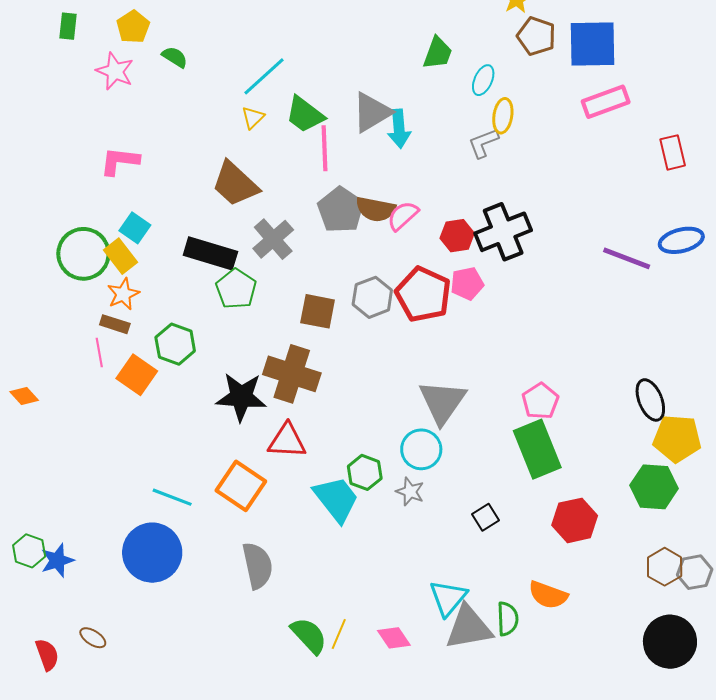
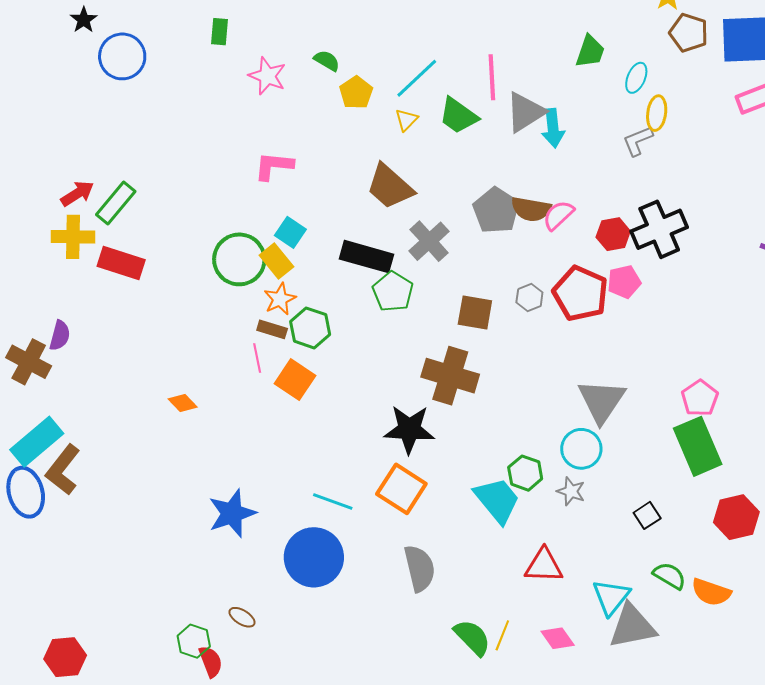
yellow pentagon: (133, 27) -> (356, 93), moved
pink line: (324, 148) -> (492, 77), moved
gray hexagon: (372, 297) -> (529, 297), size x0.7
green hexagon: (175, 344) -> (310, 328), moved
black star: (241, 397) -> (409, 429), moved
red triangle: (287, 441) -> (544, 566), moved
green hexagon: (29, 551) -> (194, 641), moved
blue star: (57, 560) -> (232, 513), moved, size x1.4
green semicircle: (508, 619) -> (669, 576), moved, turned -56
brown ellipse: (93, 638) -> (242, 617), moved

